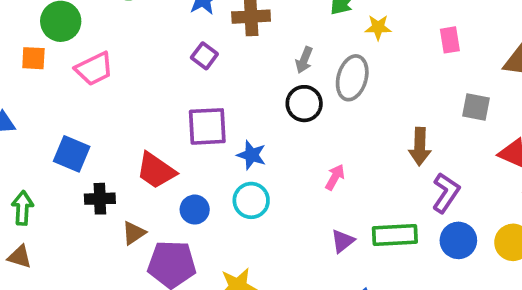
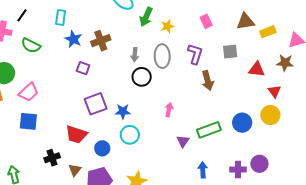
blue square: (72, 154) -> (28, 121), moved
purple L-shape: (446, 193) -> (195, 54), moved

